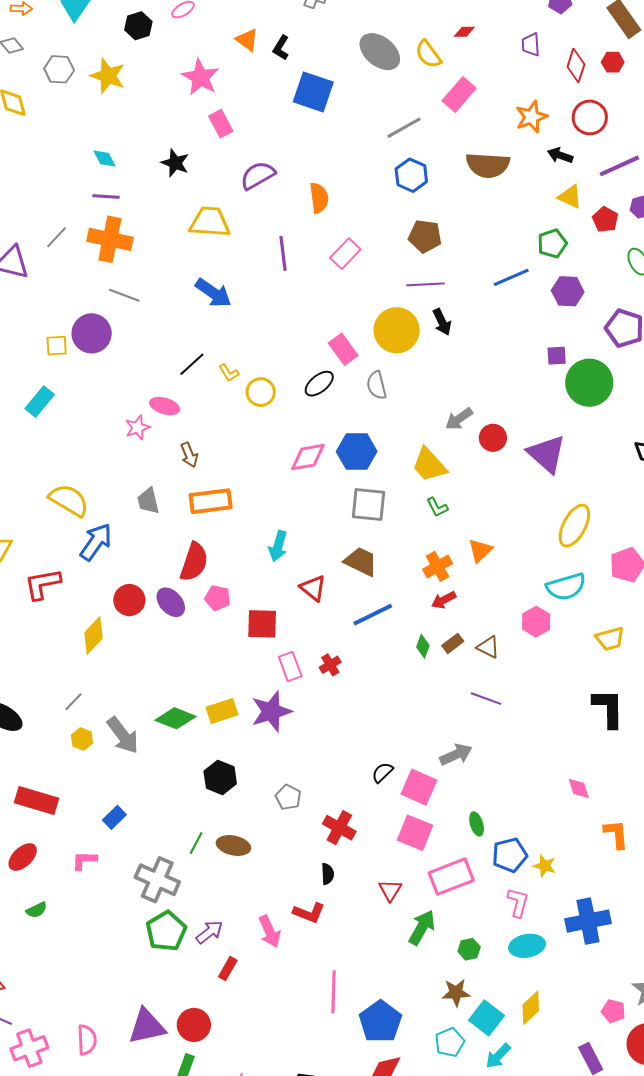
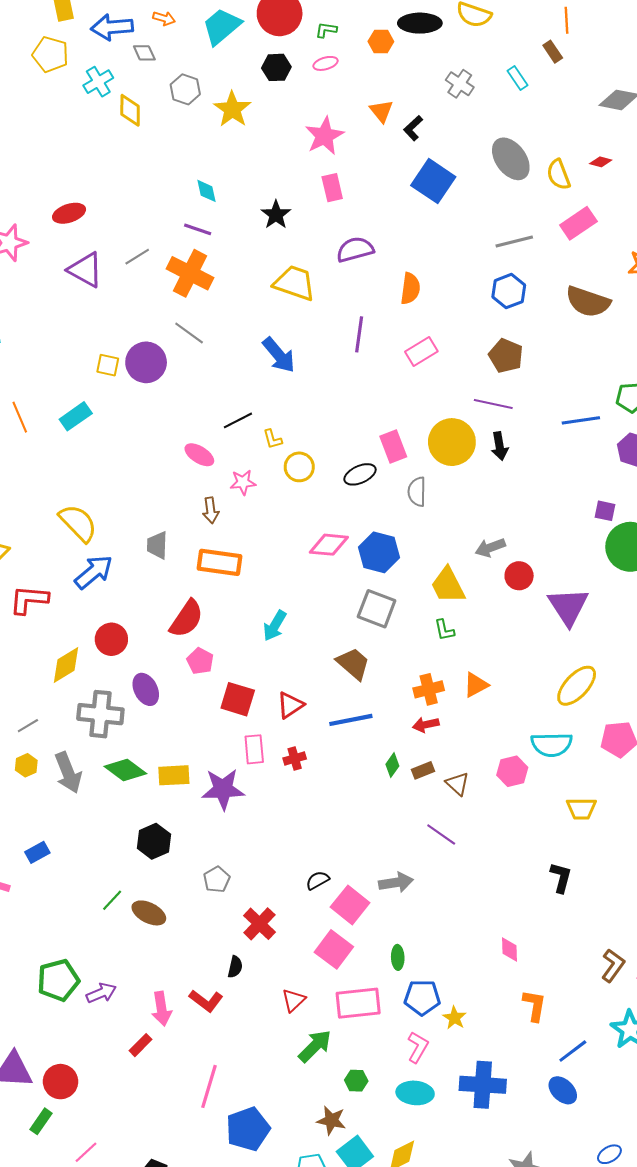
pink star: (137, 428) -> (243, 482), moved
red triangle: (313, 588) -> (290, 705), moved, turned 32
purple ellipse: (171, 602) -> (146, 689), moved
black L-shape: (608, 708) -> (561, 878), size x0.7
gray cross: (157, 880) -> (100, 714), moved, turned -33
red rectangle: (228, 969) -> (141, 1045), moved

